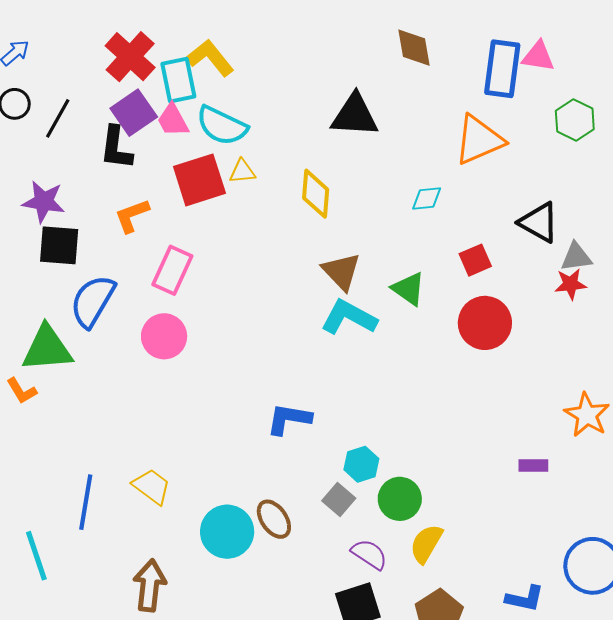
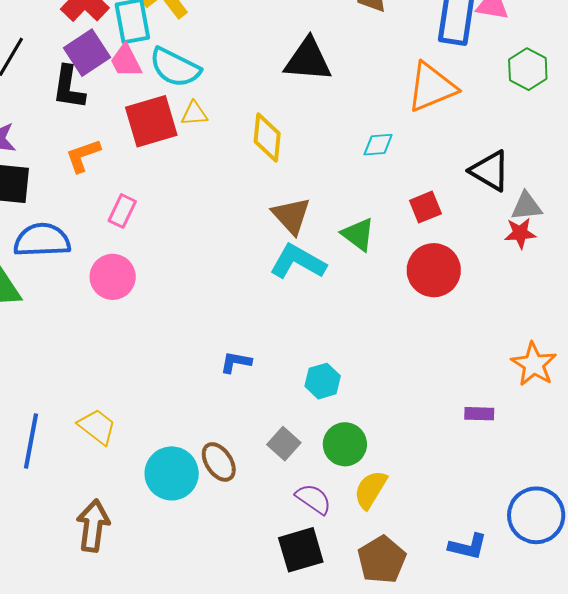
pink rectangle: (172, 270) -> (122, 211), size x0.7
blue semicircle: (93, 301) -> (42, 240), turned 56
blue L-shape: (289, 419) -> (236, 362), size x0.7
cyan hexagon: (361, 464) -> (323, 381), moved

